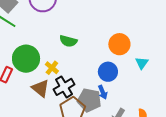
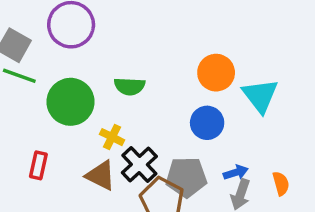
green circle: (26, 59) -> (71, 102), moved
cyan triangle: (142, 63) -> (260, 96), size x1.6
blue arrow: (103, 92) -> (236, 172), moved, turned -72

